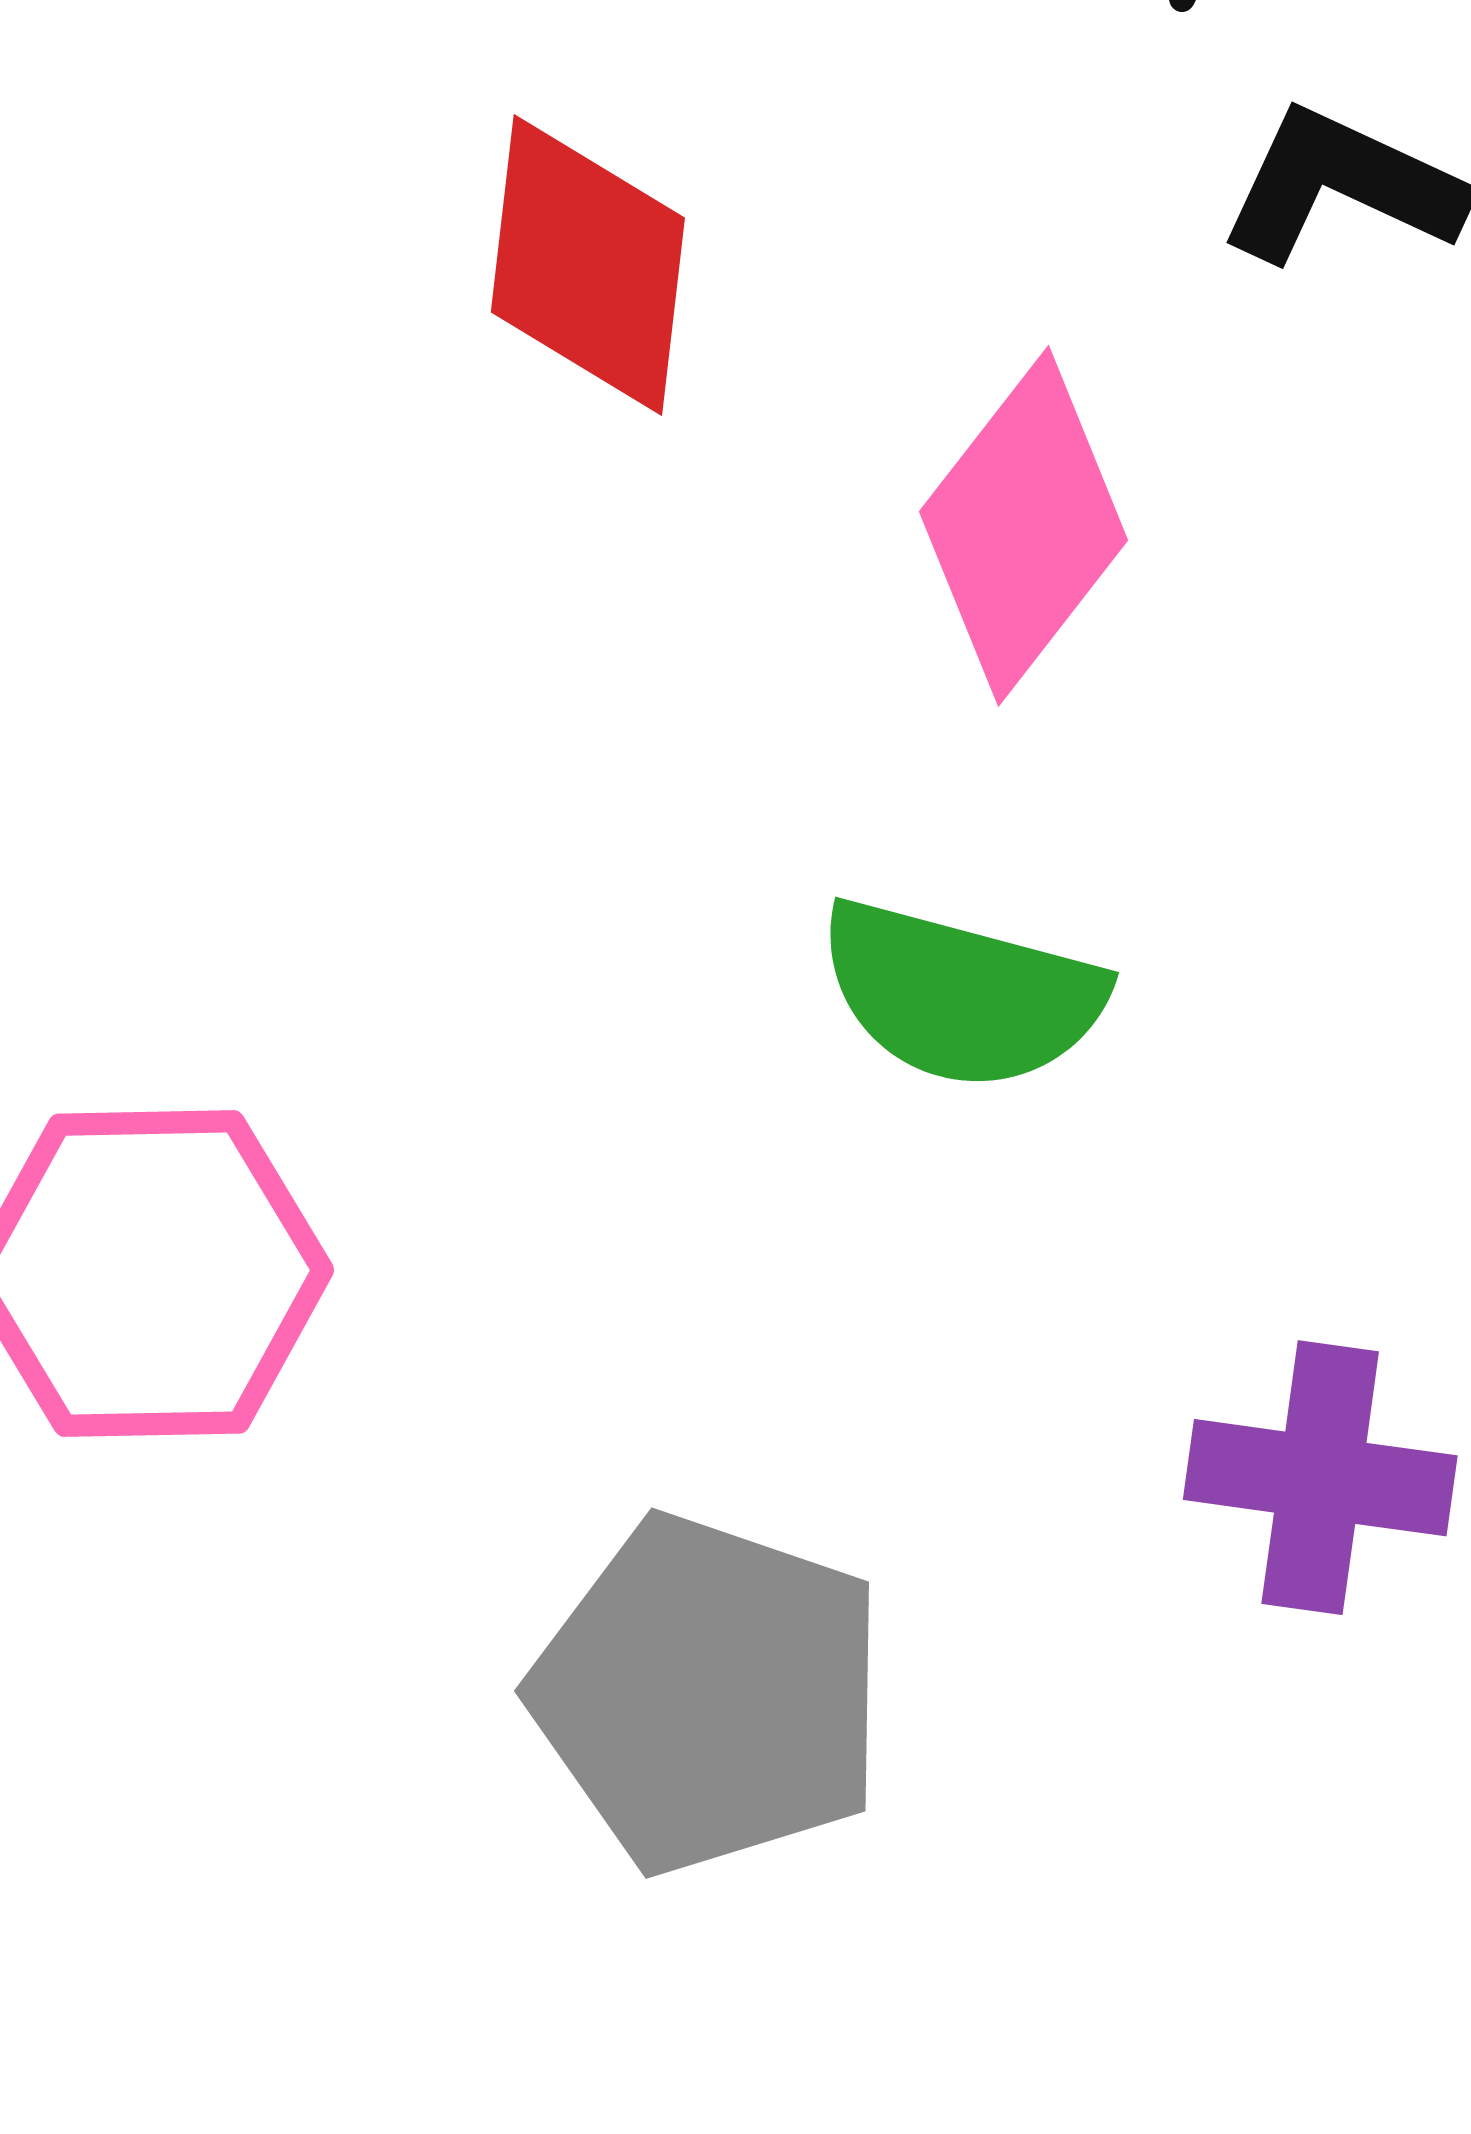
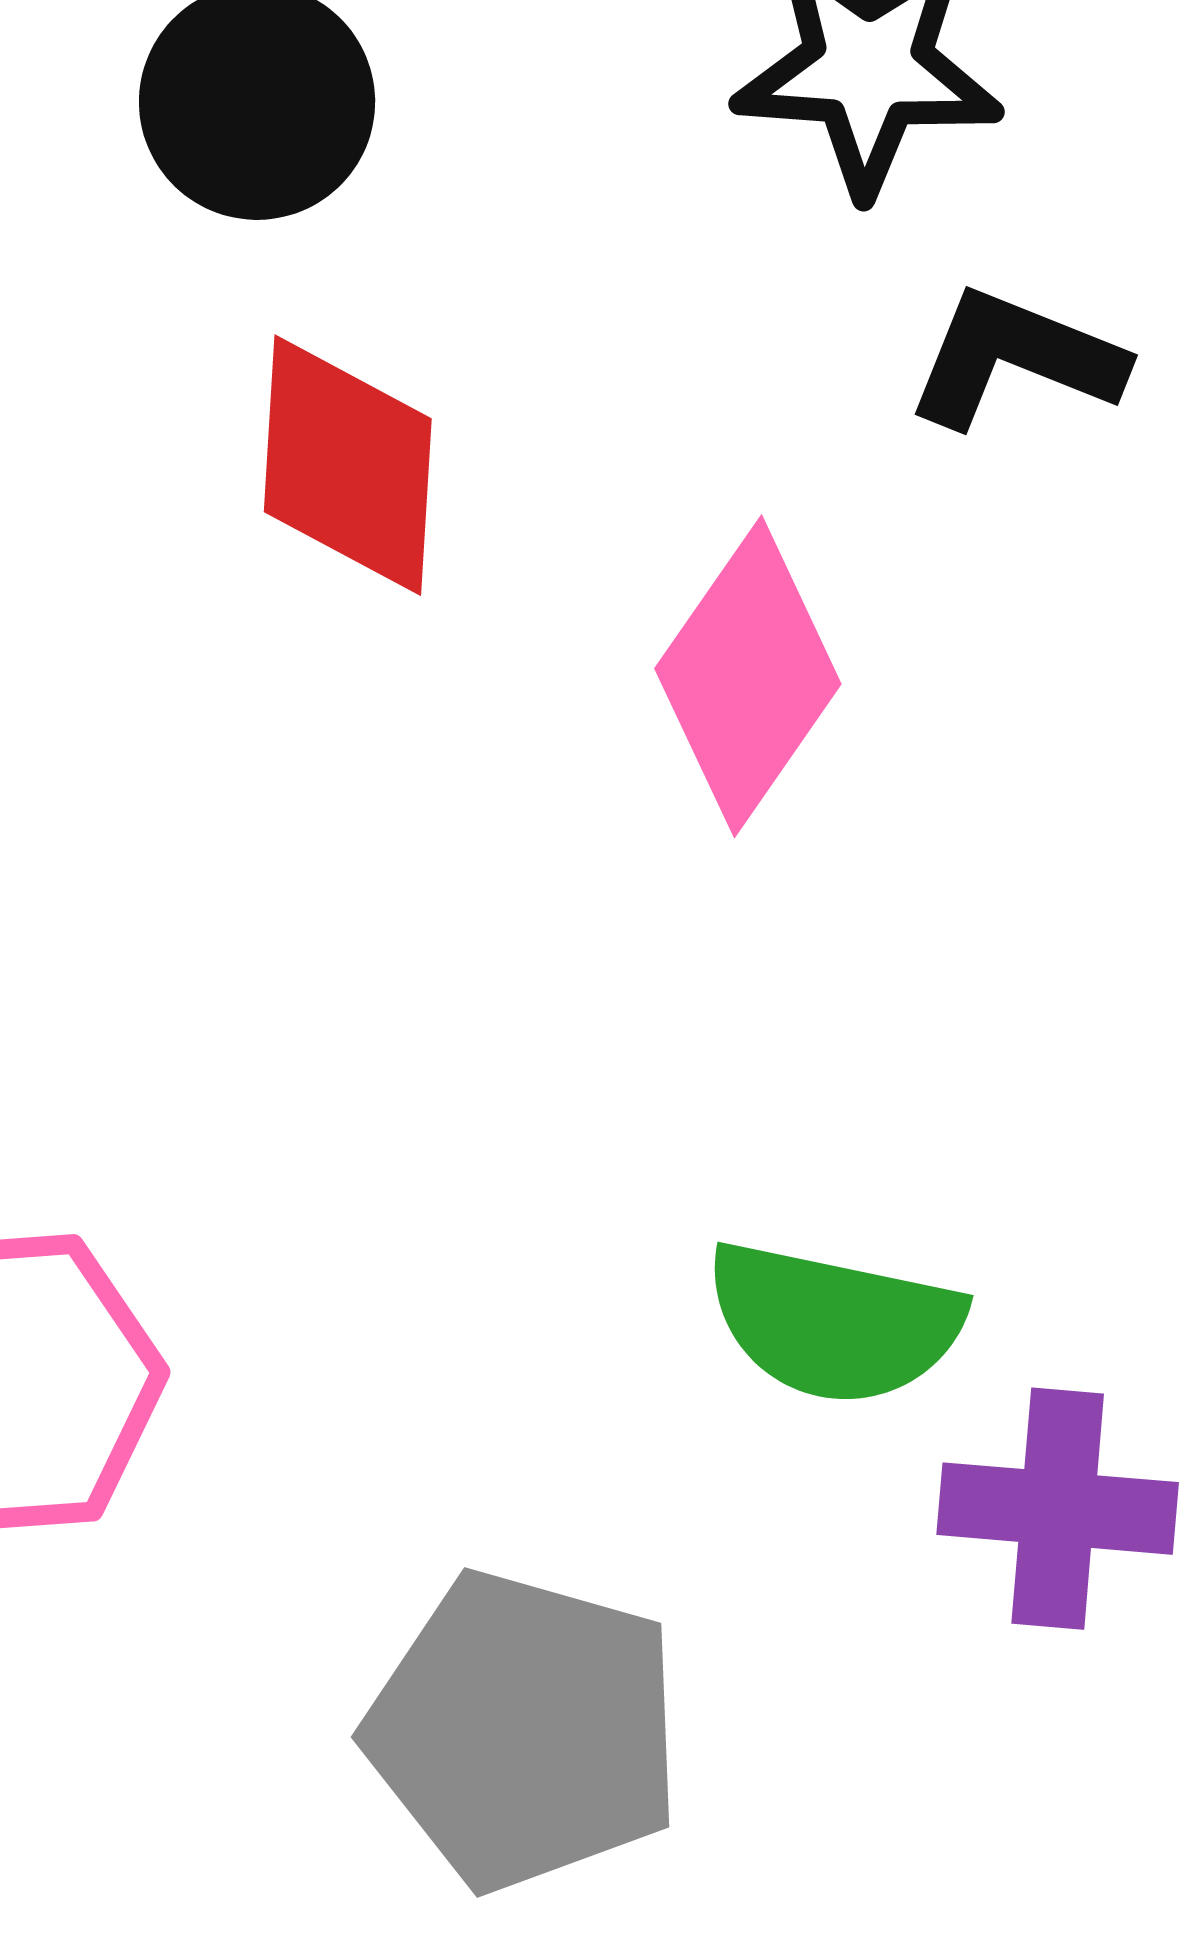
green semicircle: (961, 995) -> (834, 1323), moved

